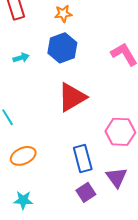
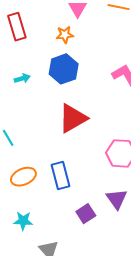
blue rectangle: (83, 158) -> (60, 176), moved

